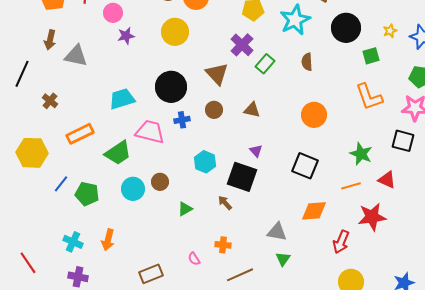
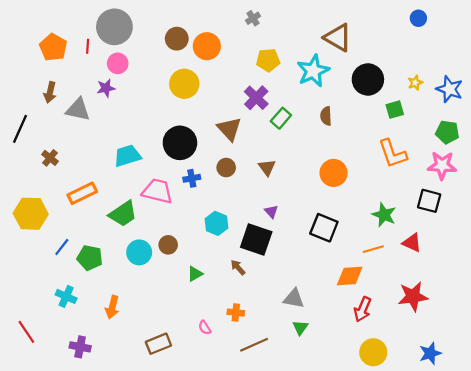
purple star: (126, 36) -> (106, 88), moved
brown triangle: (252, 110) -> (267, 168), turned 42
orange diamond: (314, 211) -> (350, 276), moved
red star: (372, 217) -> (413, 296), moved
cyan cross: (73, 242) -> (66, 296), moved

